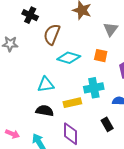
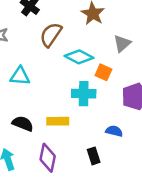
cyan diamond: (69, 58) -> (79, 57), moved
cyan triangle: (46, 85) -> (20, 76), moved
cyan cross: (94, 88) -> (84, 94), moved

